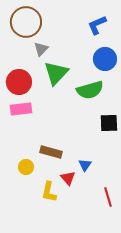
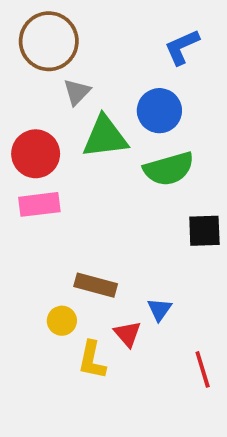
blue circle: (105, 59) -> (159, 111), moved
green triangle: (56, 73) -> (105, 137), turned 40
yellow circle: (26, 167) -> (62, 321), moved

